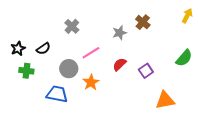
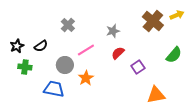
yellow arrow: (187, 16) -> (177, 15), turned 40
brown cross: (143, 22) -> (153, 21), moved, size x1.5
red semicircle: (120, 64) -> (118, 53), moved

